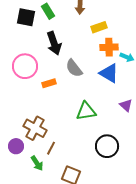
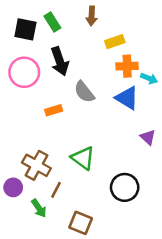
pink circle: (25, 66) -> (24, 72), moved
green triangle: (86, 111) -> (83, 158), moved, turned 45

